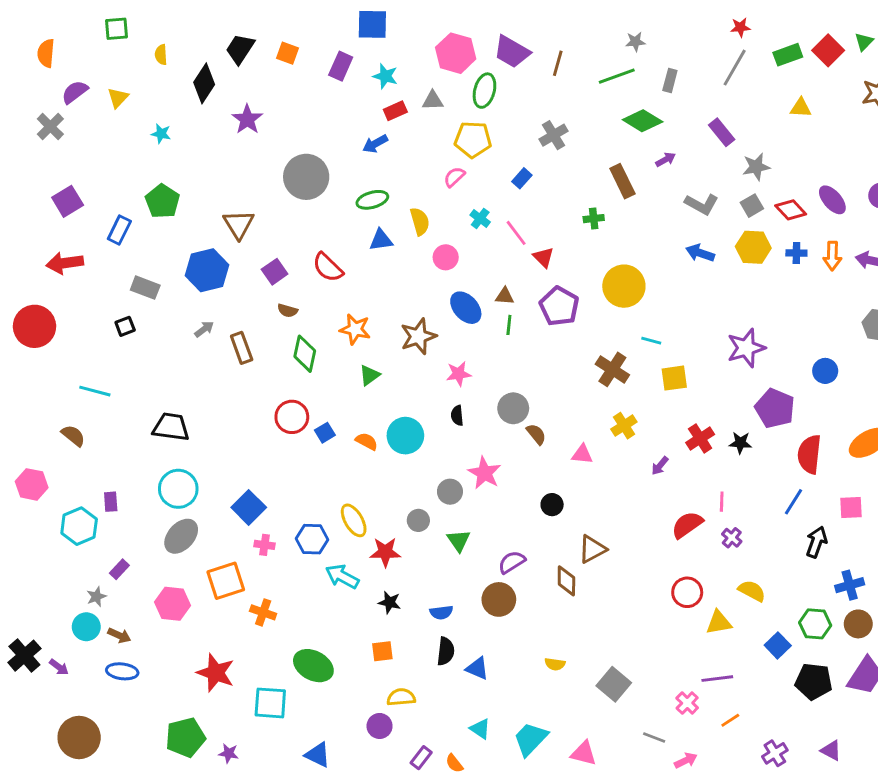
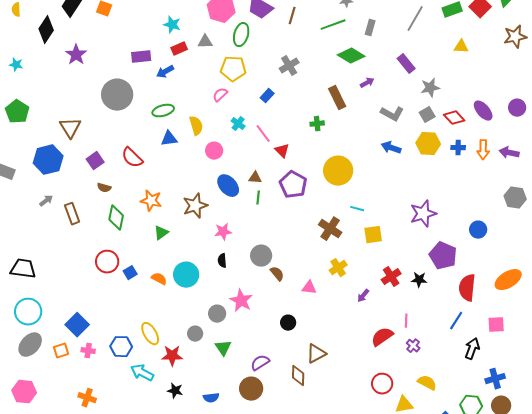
purple rectangle: (341, 66) -> (141, 57), moved, turned 60
orange square: (226, 581) -> (61, 351), moved, size x0.6

